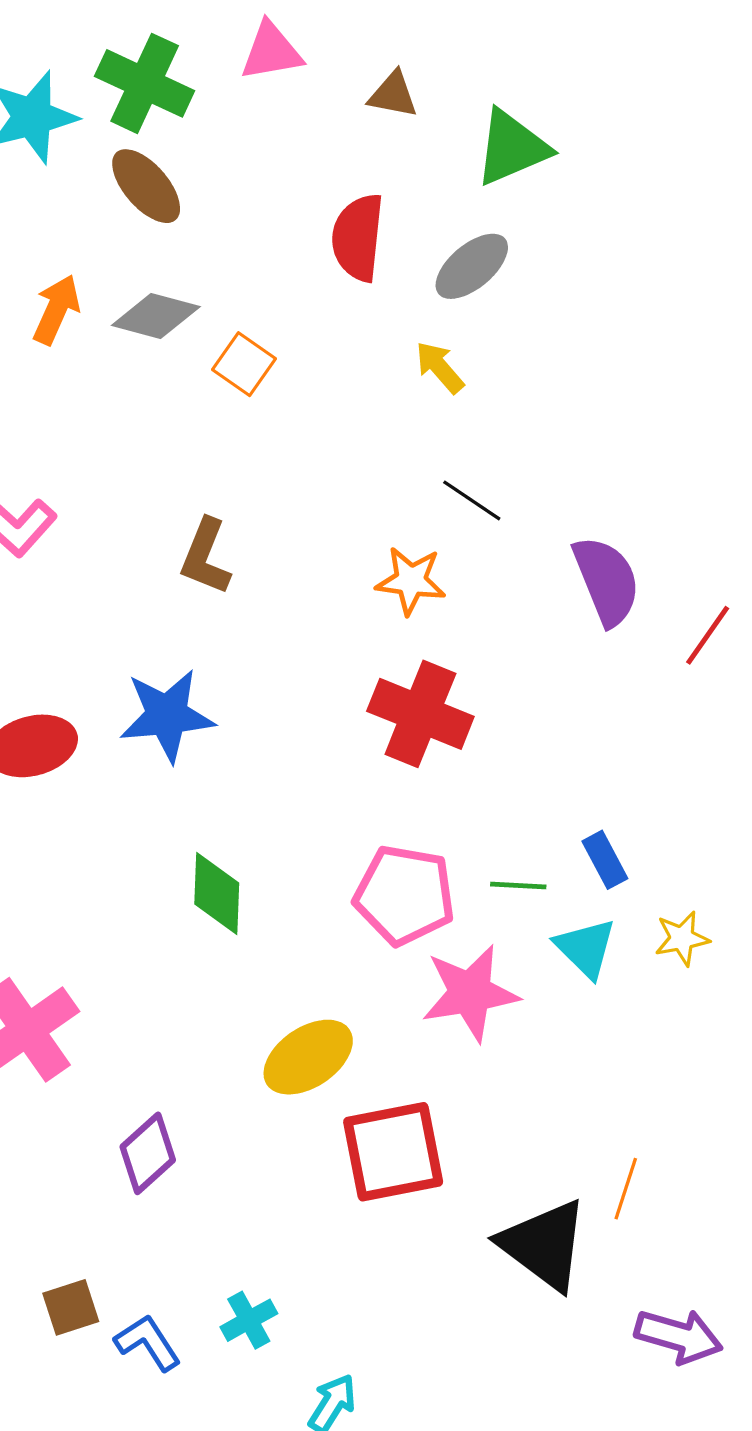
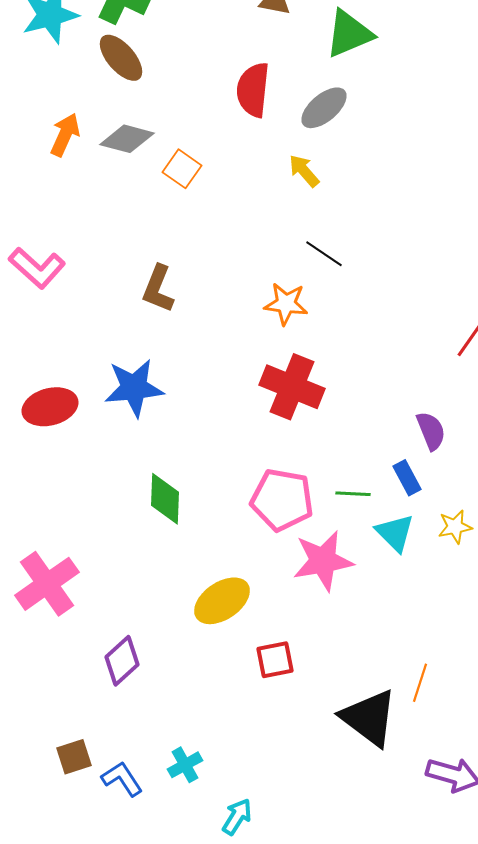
purple semicircle: (607, 581) -> (431, 431), moved, size x0.7
red square: (393, 1152) -> (275, 660), size x0.6

